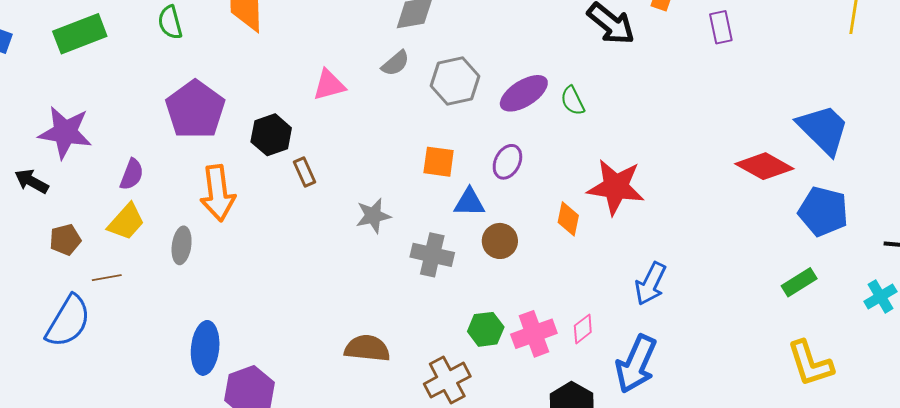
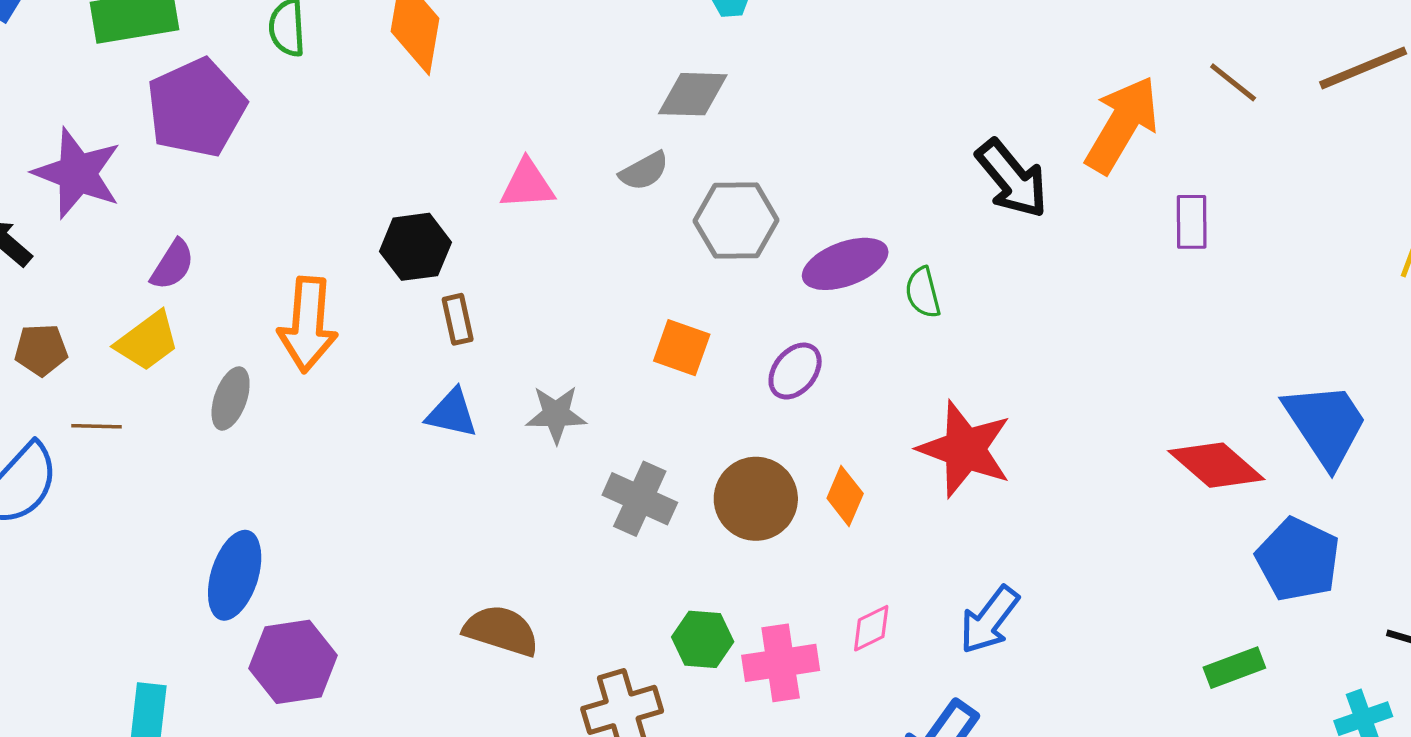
purple pentagon: (195, 110) -> (196, 108), moved
blue triangle: (469, 202) -> (452, 413), moved
orange diamond: (568, 219) -> (845, 496), moved
brown circle: (500, 241) -> (756, 499), size x1.4
pink diamond: (583, 329) -> (871, 628), moved

